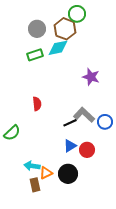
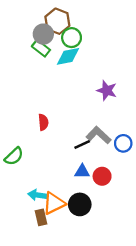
green circle: (77, 14) -> (72, 38), moved
brown hexagon: (65, 29) -> (57, 21), moved
green rectangle: (35, 55) -> (41, 48), moved, turned 56
blue triangle: (70, 146) -> (82, 172), turned 32
orange triangle: (46, 173) -> (54, 203), size x1.5

